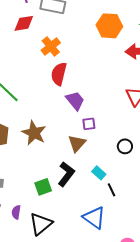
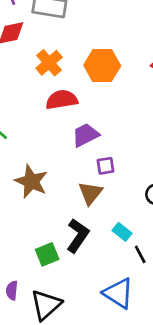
orange hexagon: (109, 26) -> (102, 65), moved
red semicircle: (59, 74) -> (62, 100), turned 70
purple trapezoid: (75, 101) -> (85, 135), turned -75

